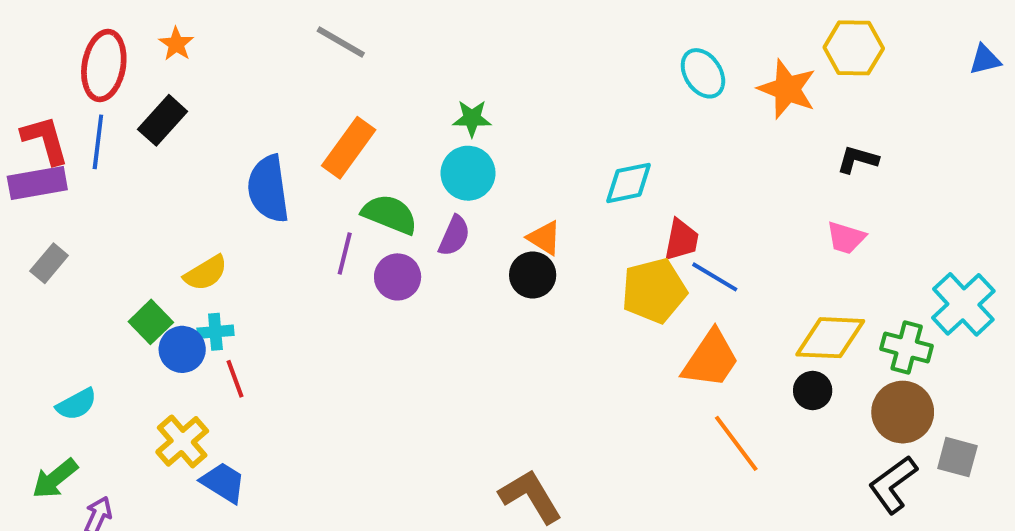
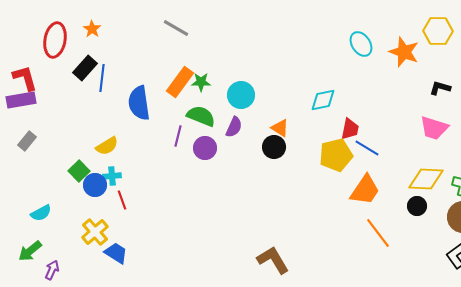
green star: (472, 118) -> (201, 82), moved
blue line: (98, 142) -> (102, 78), moved
pink trapezoid: (846, 238) -> (434, 128), size x1.4

